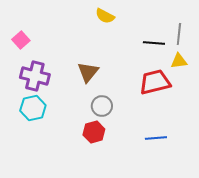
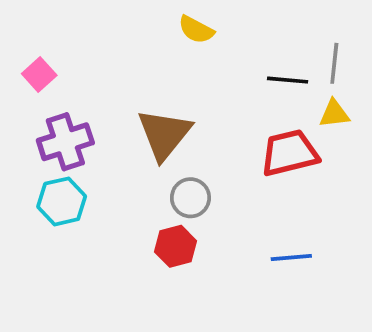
brown triangle: (88, 72) -> (164, 134), size x1.4
purple cross: (35, 76) -> (65, 142), turned -32

